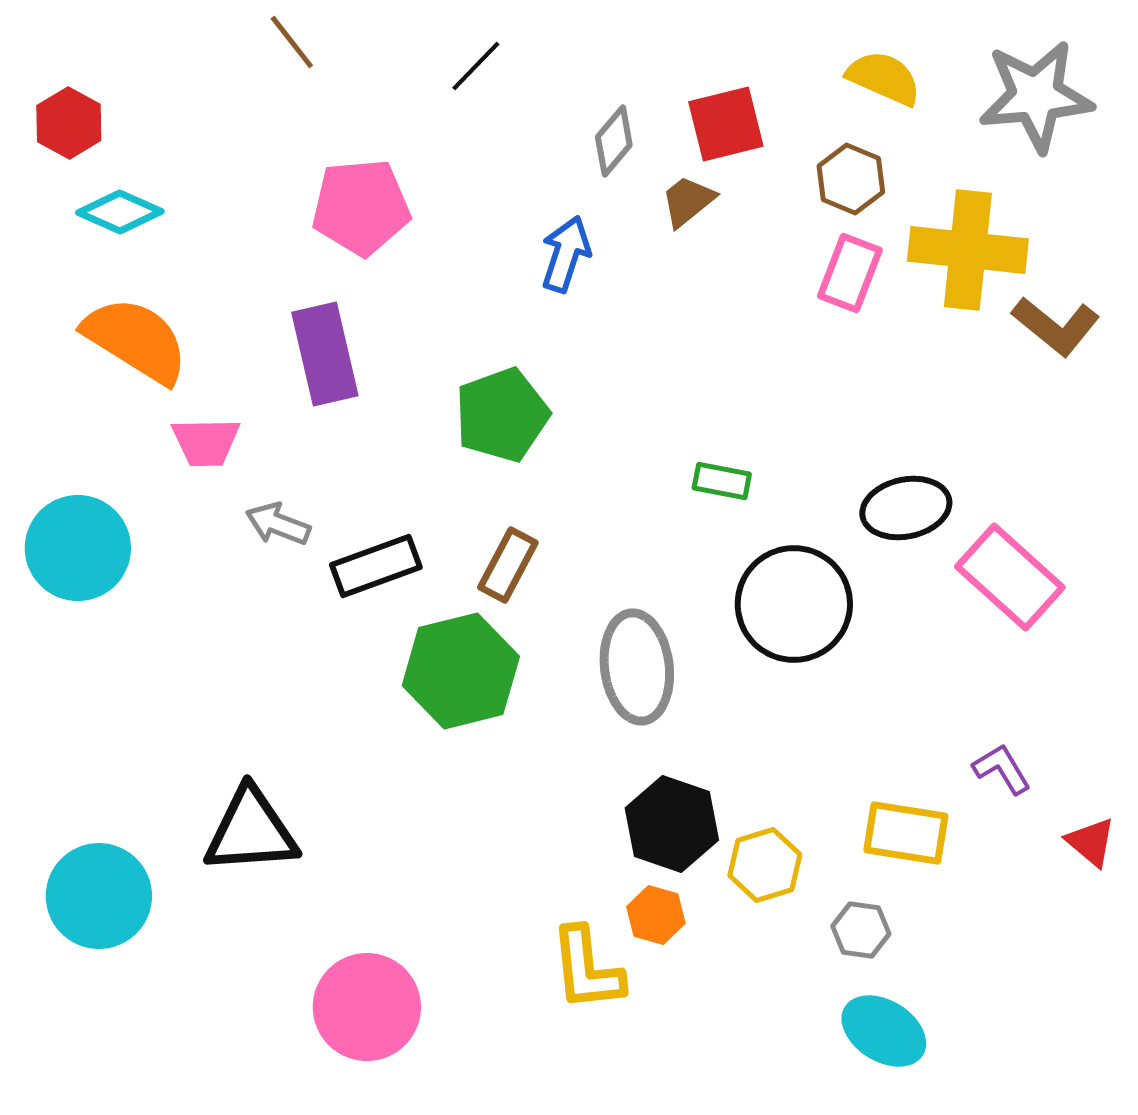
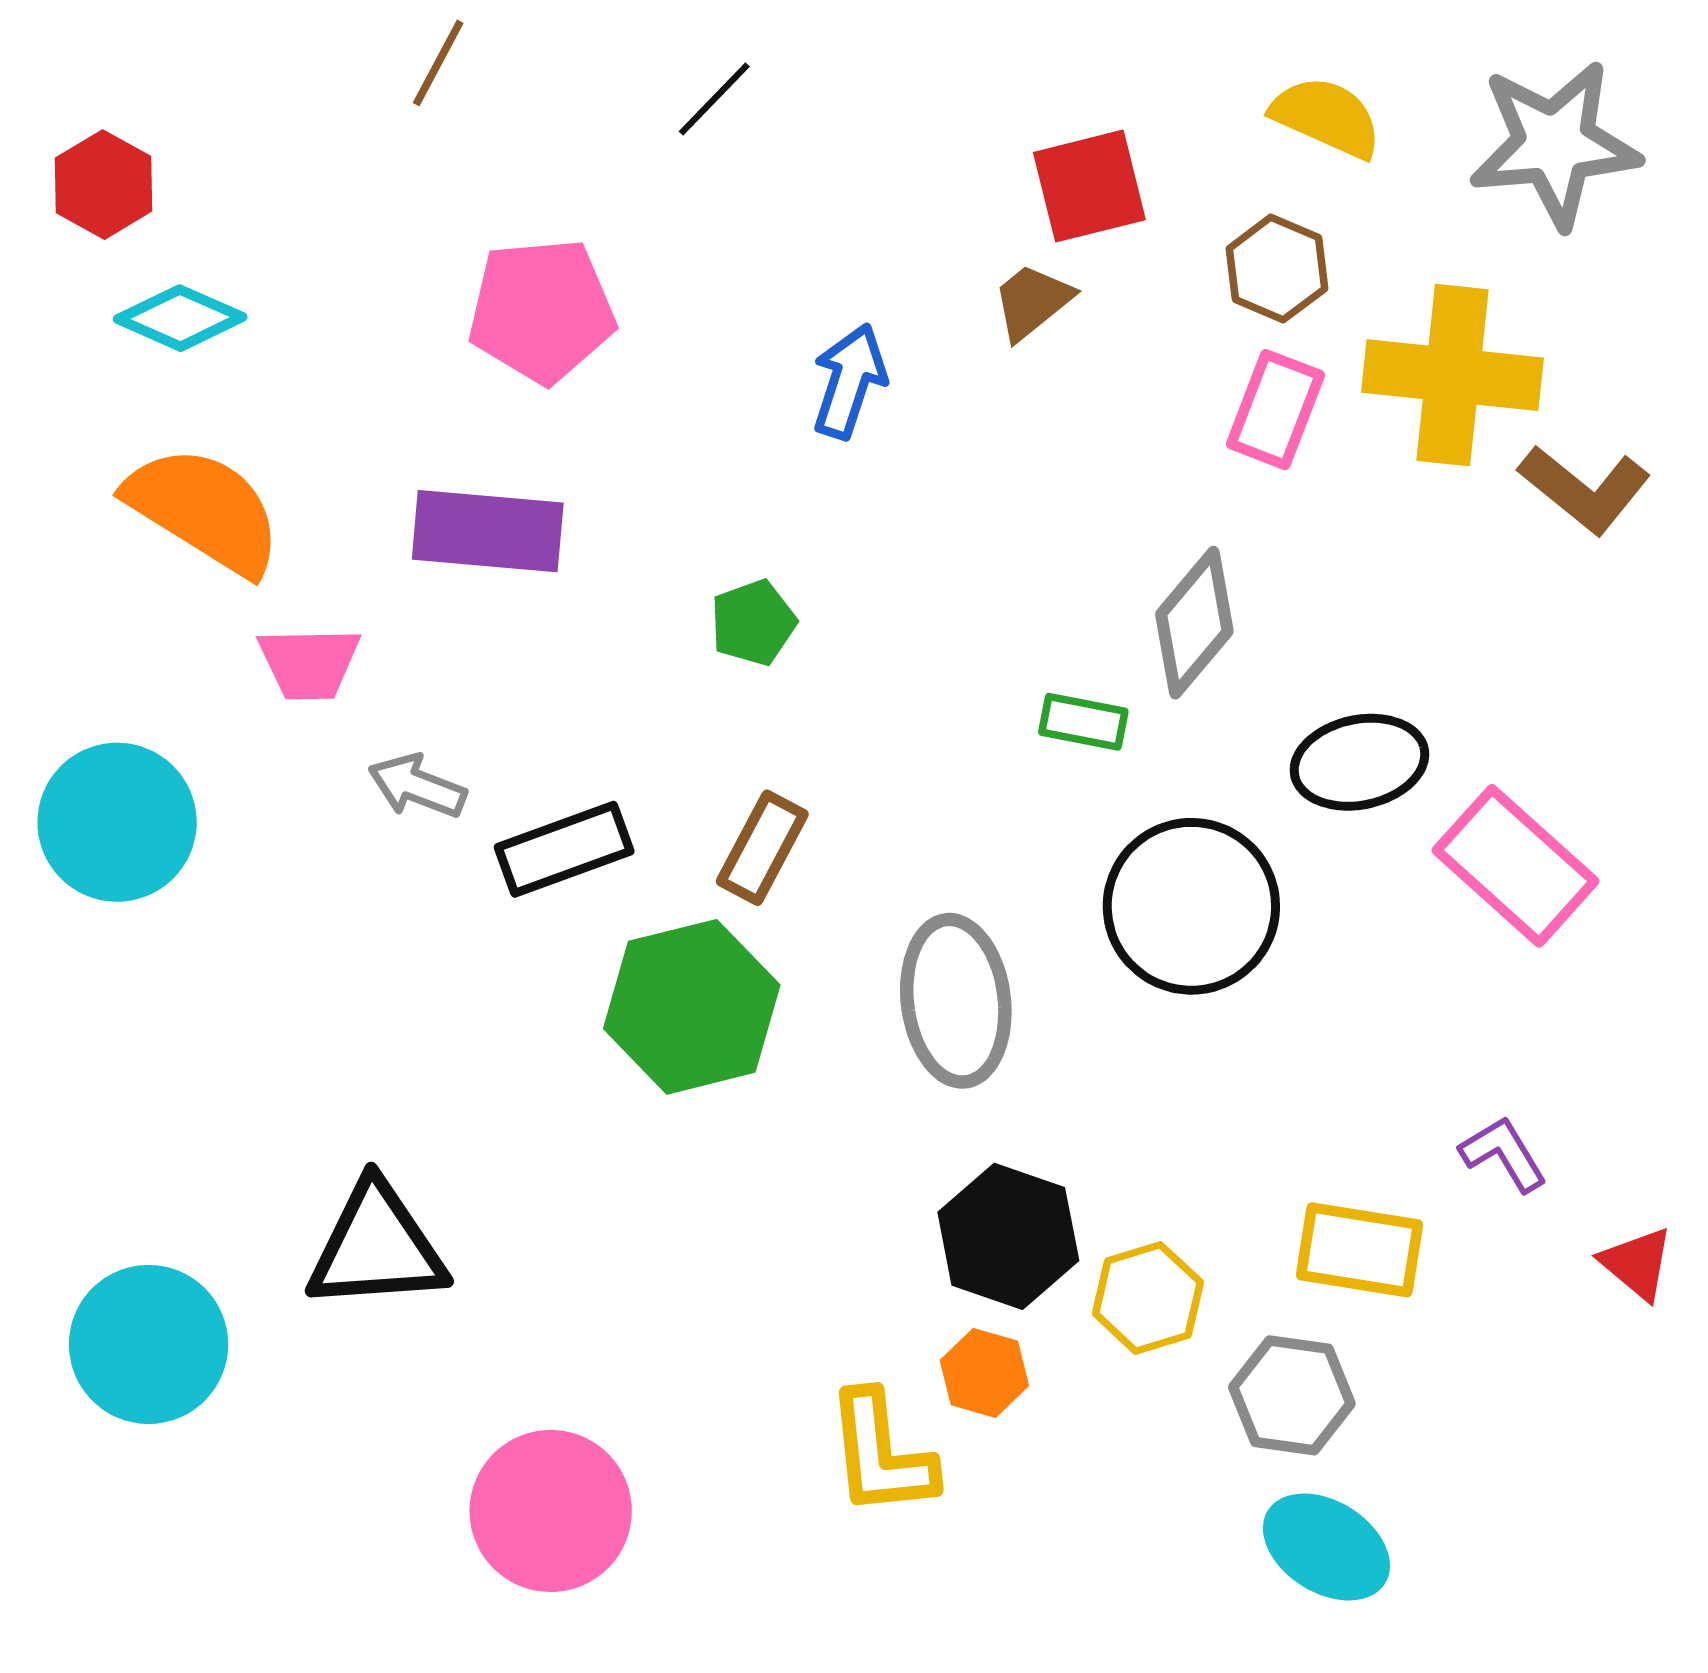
brown line: (292, 42) -> (438, 63), turned 66
gray diamond: (614, 141) -> (1194, 623), moved, size x1.4
purple rectangle: (325, 354) -> (488, 531), turned -72
green pentagon: (502, 415) -> (753, 623), size x0.6
gray hexagon: (861, 930) -> (1292, 1395), size x1.4

